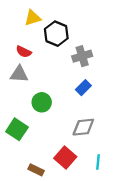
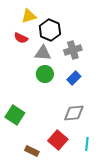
red semicircle: (24, 52) -> (21, 38), moved
gray triangle: (19, 74) -> (43, 53), moved
green circle: (42, 102) -> (45, 74), moved

